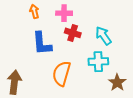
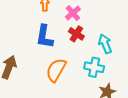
pink cross: (64, 13) -> (73, 13), turned 35

